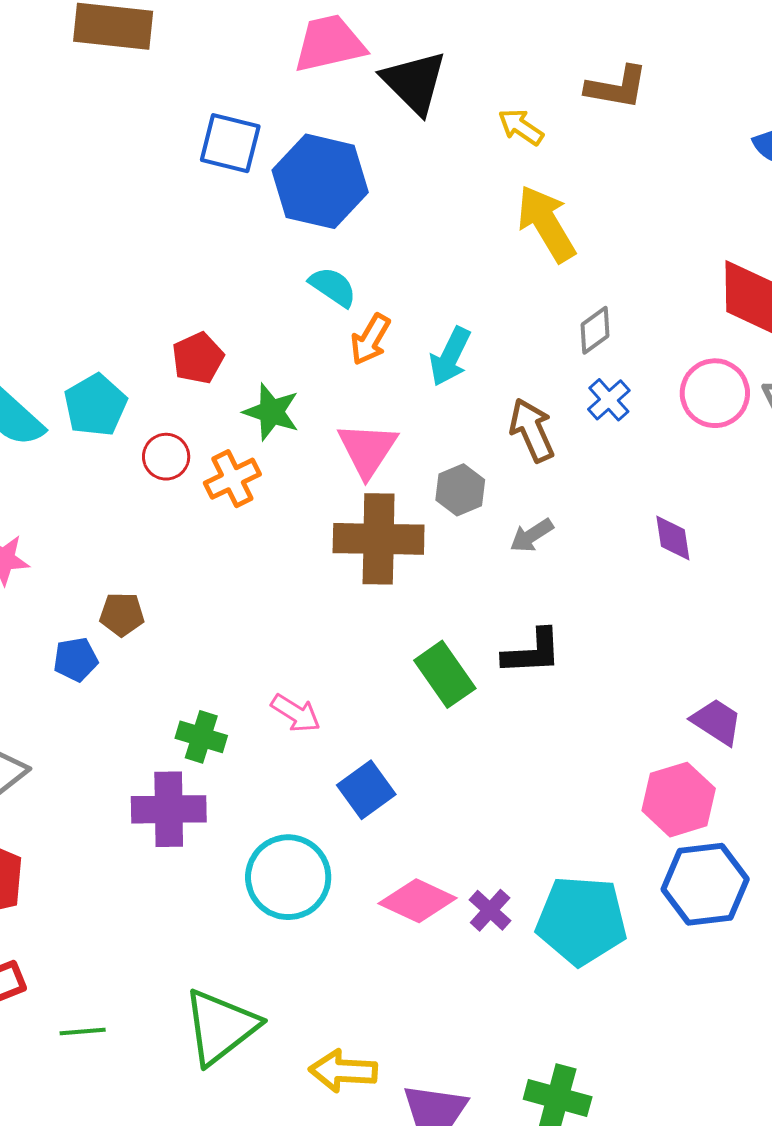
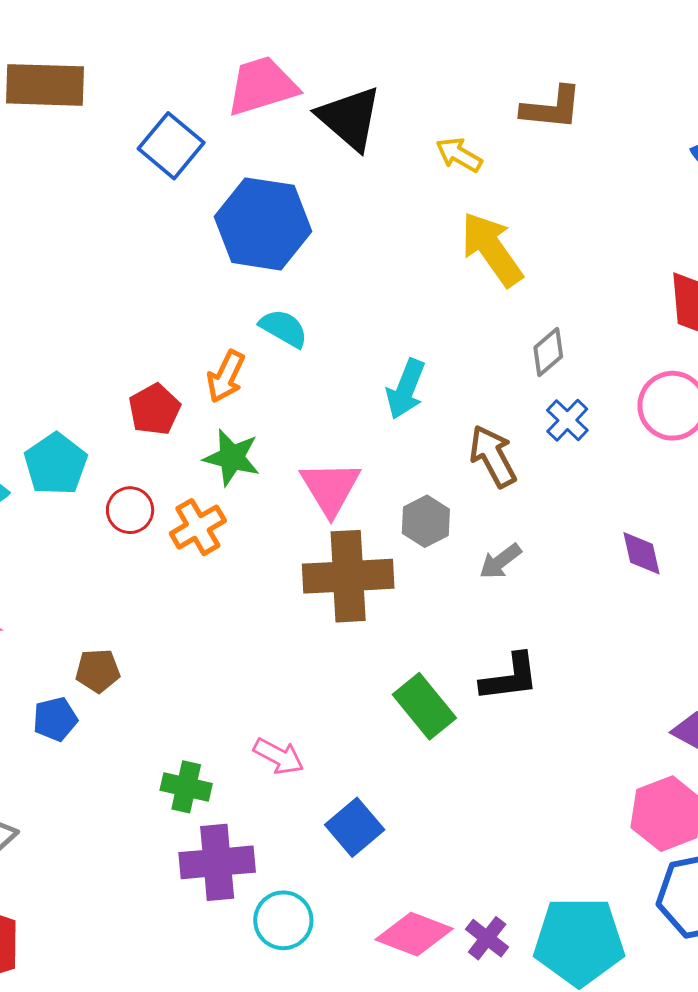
blue square: (230, 143) -> (171, 146), moved, turned 30
orange arrow: (370, 339) -> (226, 376), moved
purple cross: (169, 809) -> (217, 862), moved
cyan circle: (288, 877) -> (283, 920), size x0.7

